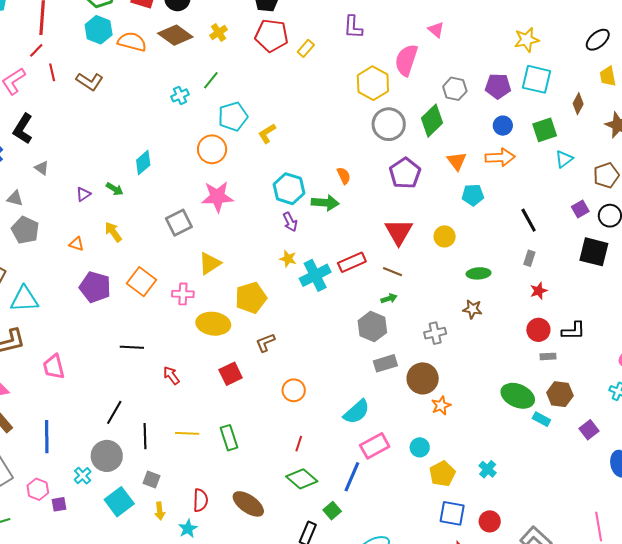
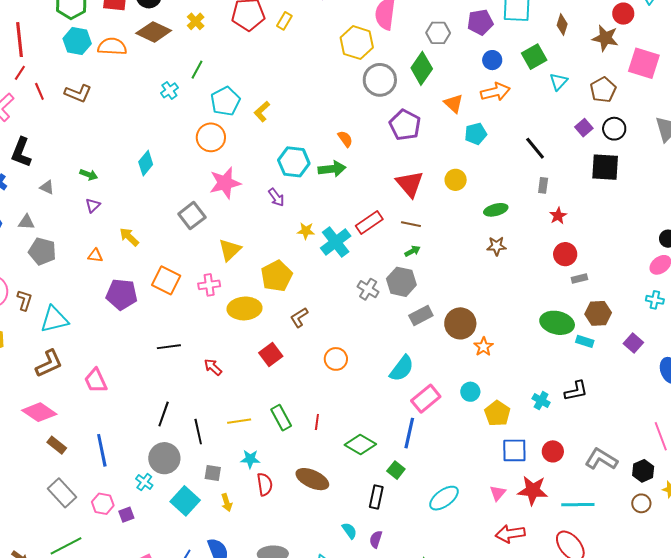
green arrow: (115, 189) -> (89, 175), moved
purple arrow: (290, 222) -> (276, 197), moved
black L-shape: (573, 331) -> (576, 391), moved
gray cross: (435, 333) -> (368, 289), moved, turned -35
red line: (299, 444) -> (317, 422), moved
cyan star: (188, 529) -> (250, 459), moved, turned -30

